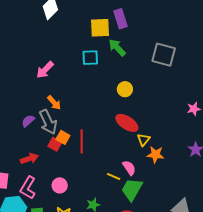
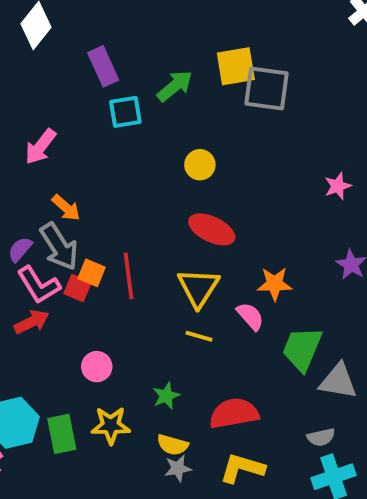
purple rectangle: (121, 19) -> (103, 66), moved
yellow square: (100, 28) -> (236, 66), moved
green arrow: (117, 48) -> (175, 86), turned 102
yellow triangle: (144, 140) -> (198, 288), moved, size x1.6
pink semicircle: (129, 168) -> (250, 316), moved
pink L-shape: (28, 188) -> (39, 285), moved, turned -55
green trapezoid: (132, 189) -> (302, 349), moved

